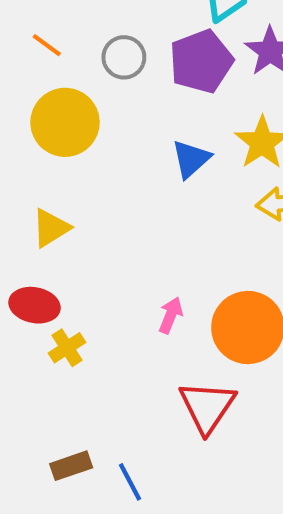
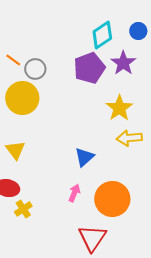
gray circle: (124, 57) -> (35, 69), moved
blue triangle: (191, 159) -> (84, 157), moved
yellow triangle: (51, 228) -> (15, 150), turned -35

